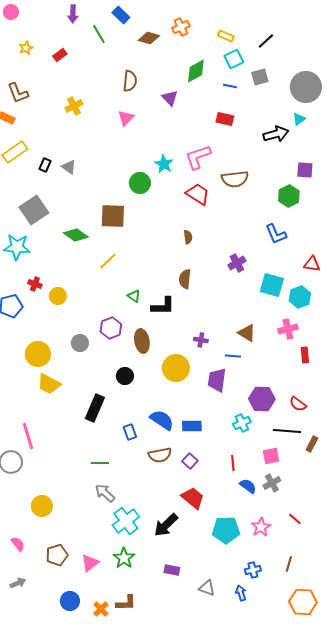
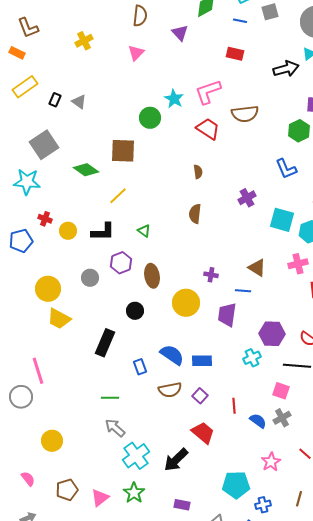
black L-shape: (163, 306) -> (103, 232), moved
pink square: (271, 456) -> (281, 391), turned 30
red line: (233, 463) -> (234, 406), moved
cyan pentagon: (226, 530) -> (236, 485), moved

